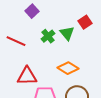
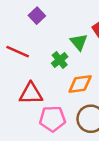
green cross: (48, 36) -> (60, 60), moved
orange diamond: (68, 68) -> (80, 84), turned -40

